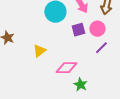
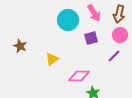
pink circle: (97, 29) -> (120, 35), moved

